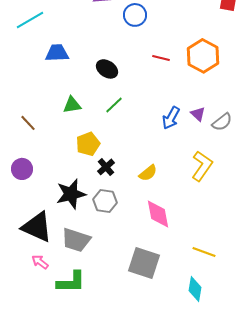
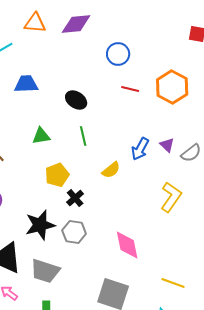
blue circle: (135, 15) -> (118, 54), moved
green line: (114, 105) -> (83, 136), turned -60
yellow semicircle: (148, 173) -> (111, 170), moved

